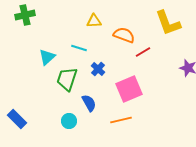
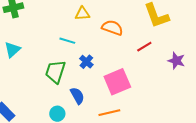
red line: (143, 52) -> (144, 47), moved
cyan triangle: (47, 57) -> (12, 50), moved

